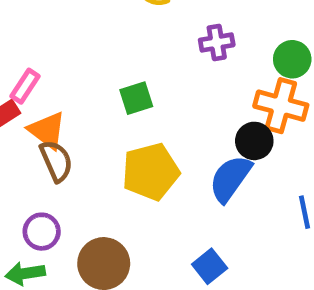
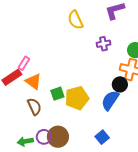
green square: (136, 98) -> (57, 94), moved
brown semicircle: (56, 161) -> (34, 107), moved
purple circle: (42, 232) -> (44, 137), moved

